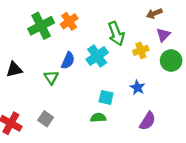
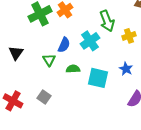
black triangle: (14, 69) -> (16, 53), turned -42
cyan square: (106, 97) -> (98, 78), size x1.5
green semicircle: (98, 118) -> (73, 69), moved

